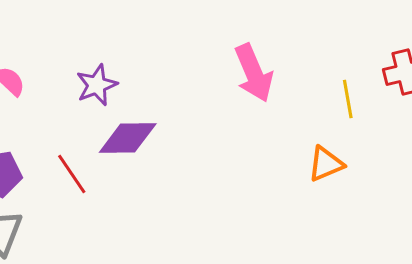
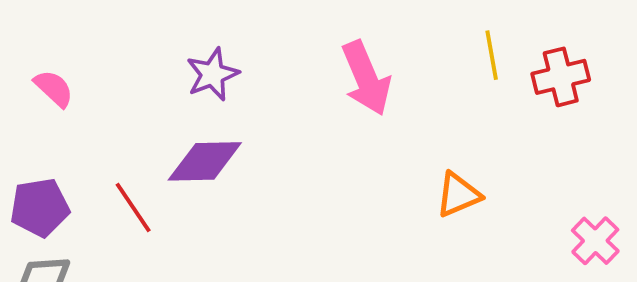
purple star: (97, 85) -> (213, 74), moved
yellow line: (348, 99) -> (492, 55), moved

